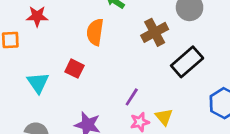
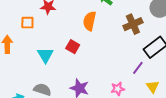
purple line: (132, 97) -> (138, 68), moved
yellow triangle: (164, 117) -> (153, 87), moved

